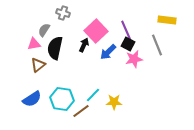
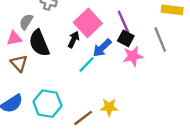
black semicircle: (55, 48) -> (39, 43), turned -35
brown triangle: (38, 65) -> (19, 63), turned -35
cyan line: (93, 95) -> (87, 64), moved
brown line: (81, 111) -> (83, 118), moved

